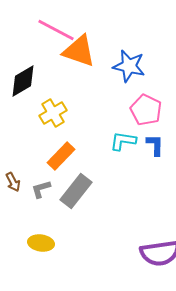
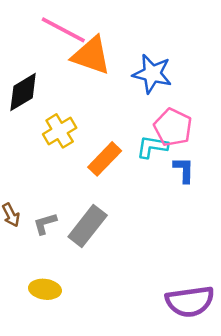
cyan L-shape: (123, 141) -> (152, 147), moved
orange rectangle: (61, 156) -> (105, 159), moved

